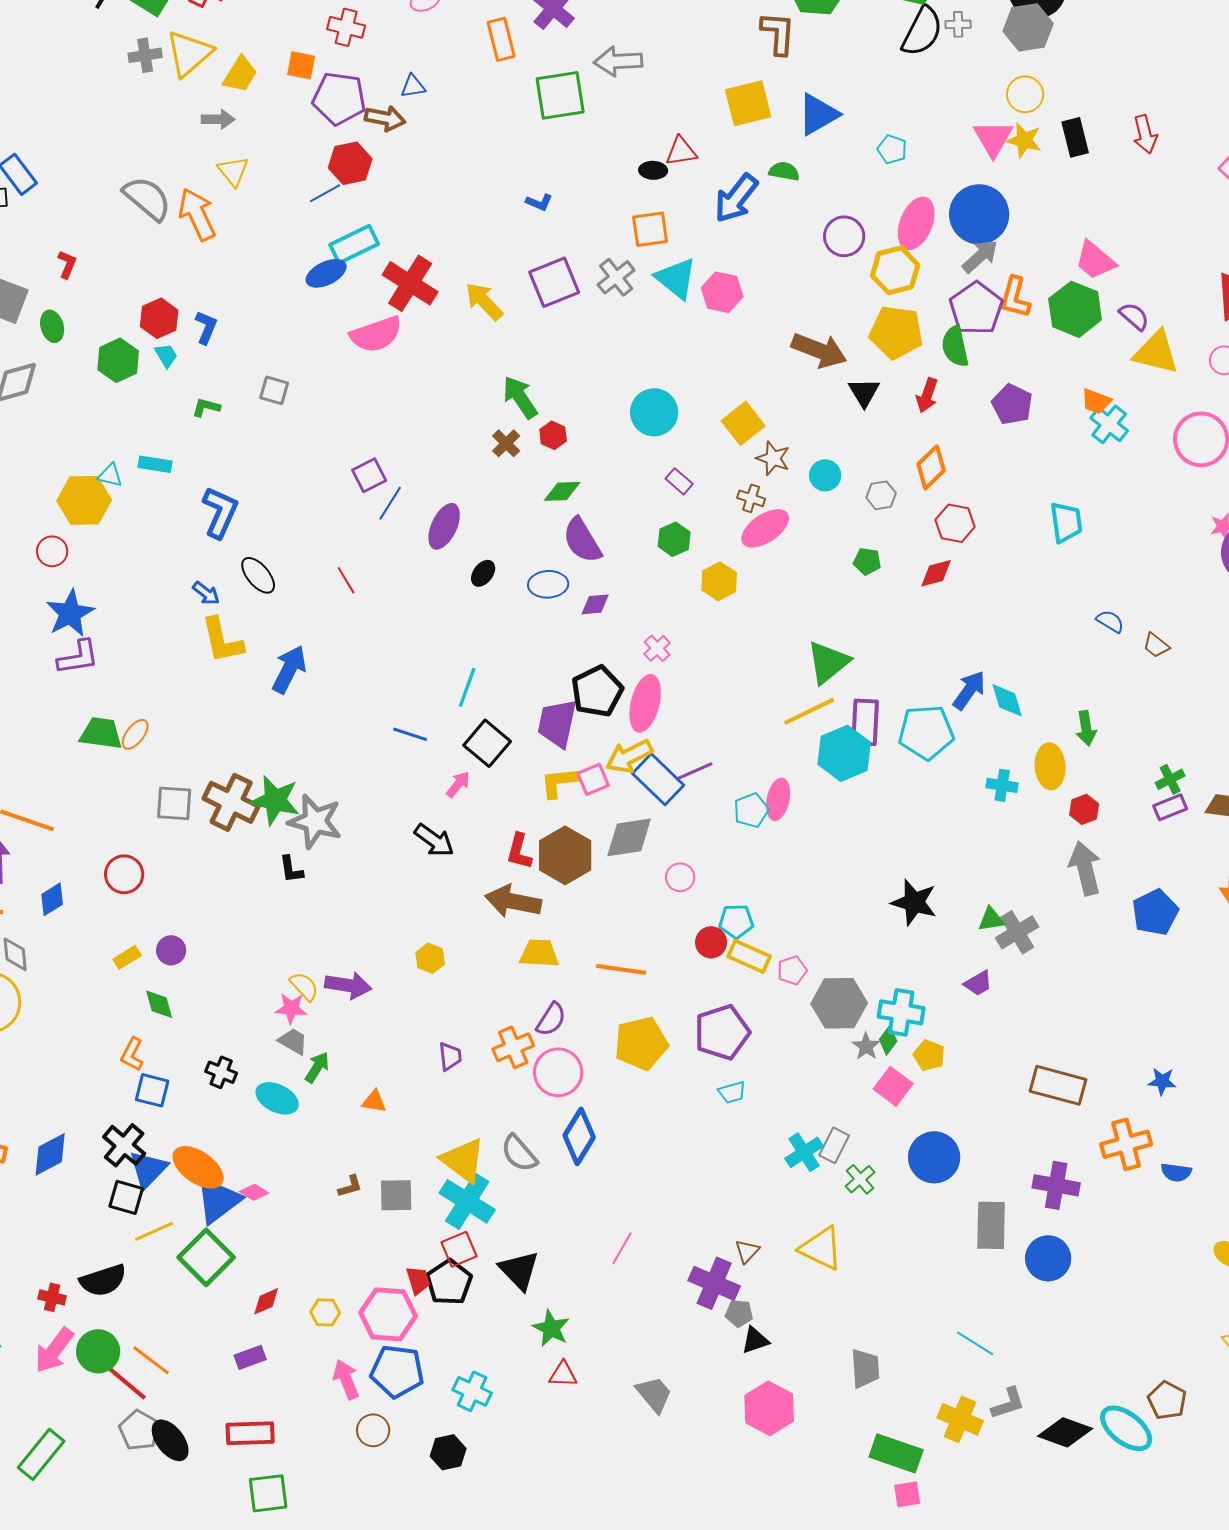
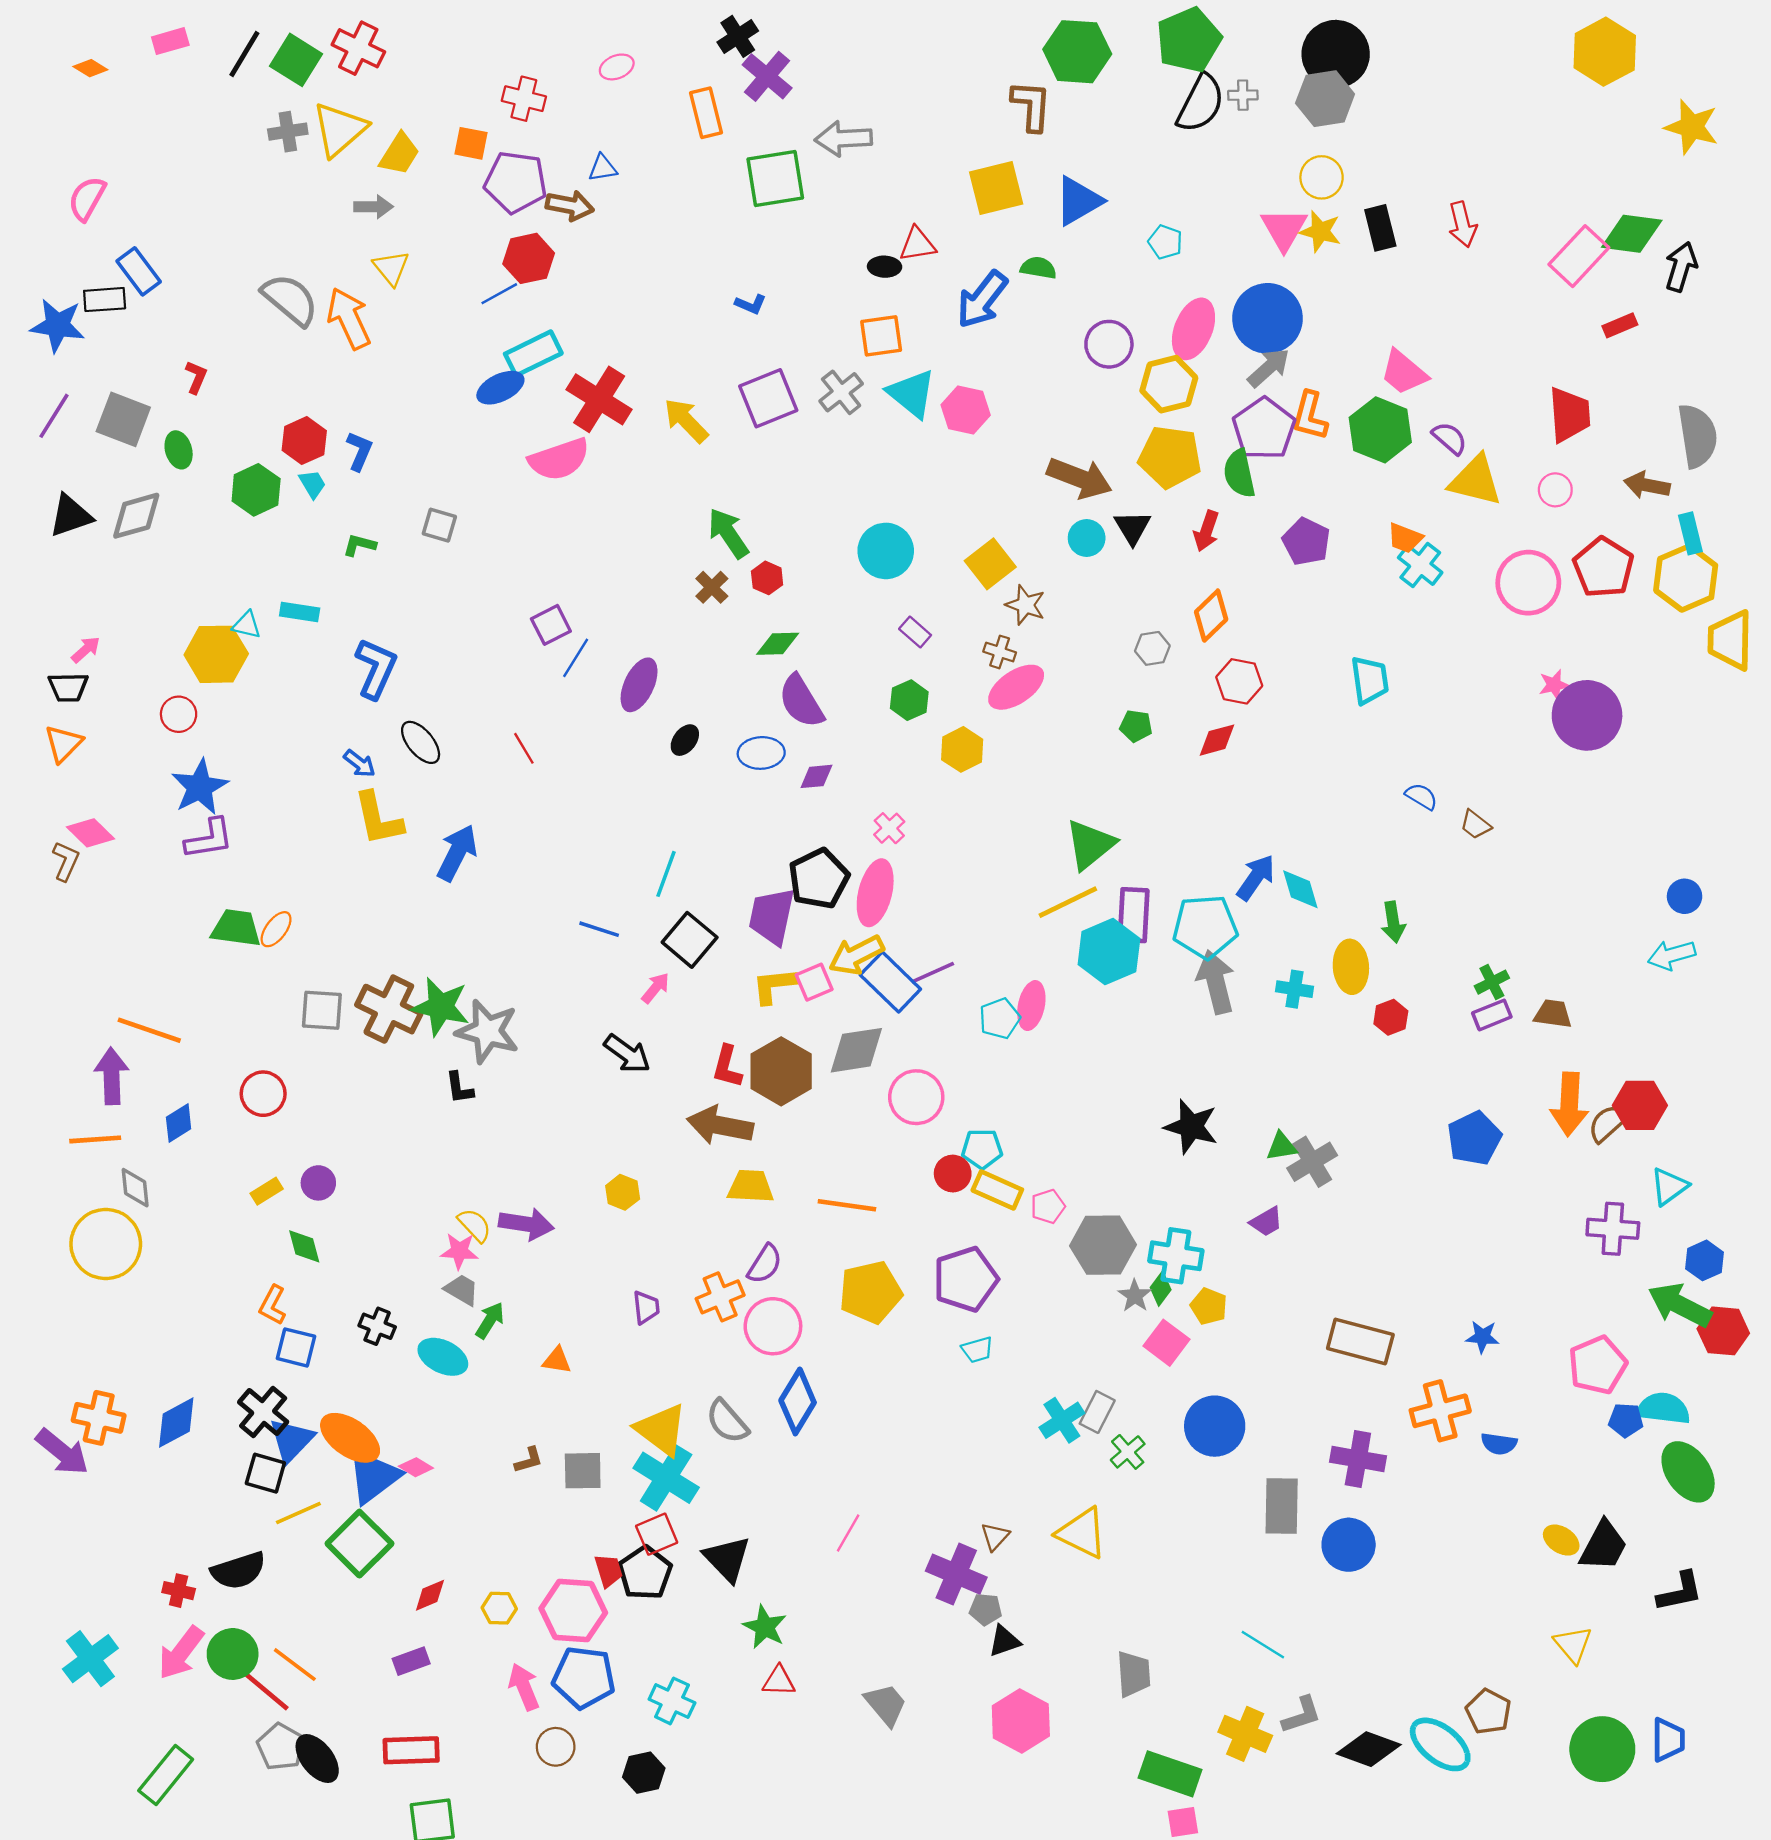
cyan circle: (825, 475) -> (1087, 538), moved
gray arrow: (1085, 868) -> (1216, 982), moved
pink circle: (680, 877) -> (916, 1097), size x1.6

